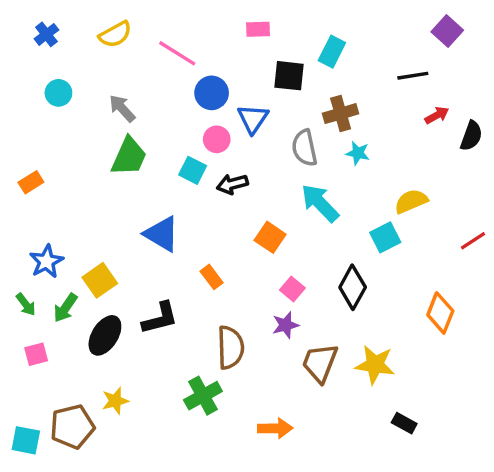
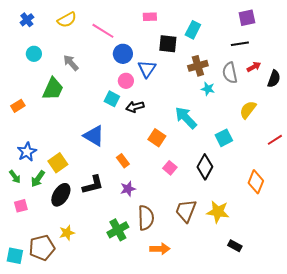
purple square: (447, 31) -> (247, 18), moved, turned 36
gray semicircle: (304, 148) -> (230, 73), moved
green trapezoid: (129, 157) -> (53, 89), moved
yellow semicircle: (411, 201) -> (248, 110), moved, turned -30
purple star: (286, 325) -> (128, 189), moved
brown semicircle: (230, 347) -> (146, 218), moved

